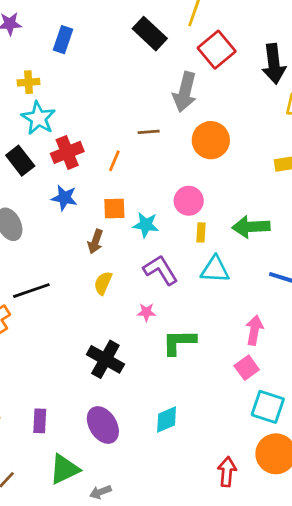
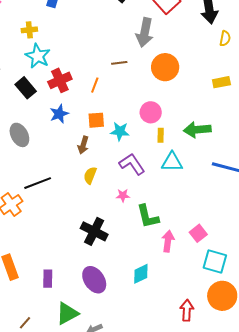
blue star: (64, 198) -> (59, 114), turned -30
pink arrow: (254, 330) -> (168, 241), moved
green L-shape: (179, 342) -> (148, 217), turned -100

